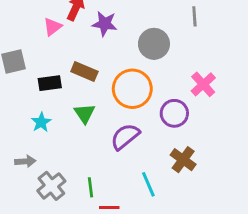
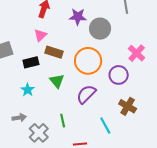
purple star: (105, 24) -> (78, 17), moved
pink triangle: (53, 27) -> (40, 35), moved
green line: (90, 187) -> (63, 121), moved

